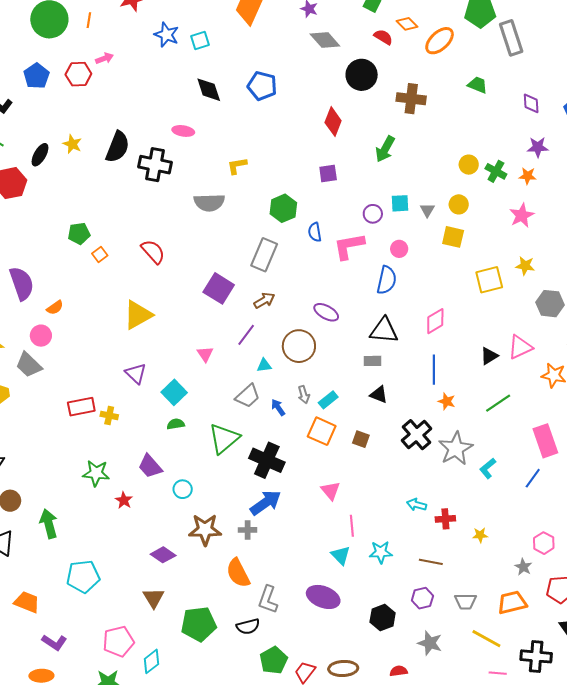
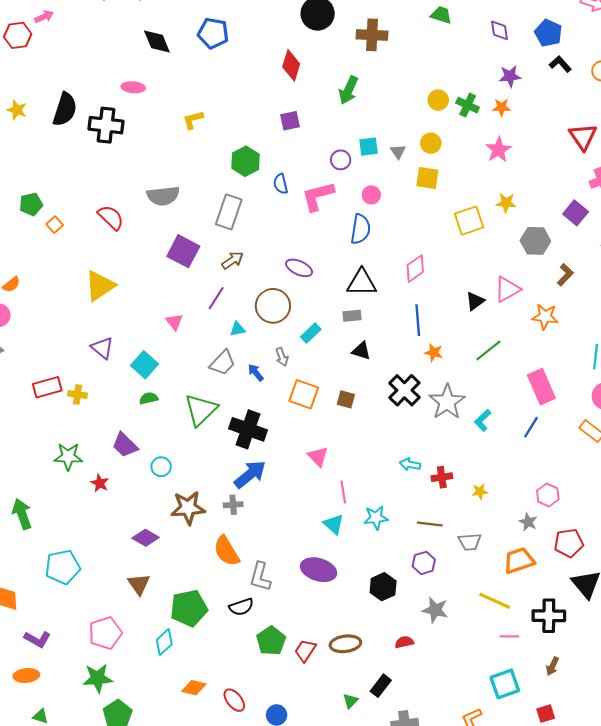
gray semicircle: (209, 203) -> (163, 196), moved
cyan rectangle: (328, 400) -> (311, 333), moved
gray trapezoid: (466, 602) -> (470, 542), moved
cyan diamond: (152, 661) -> (164, 642), moved

